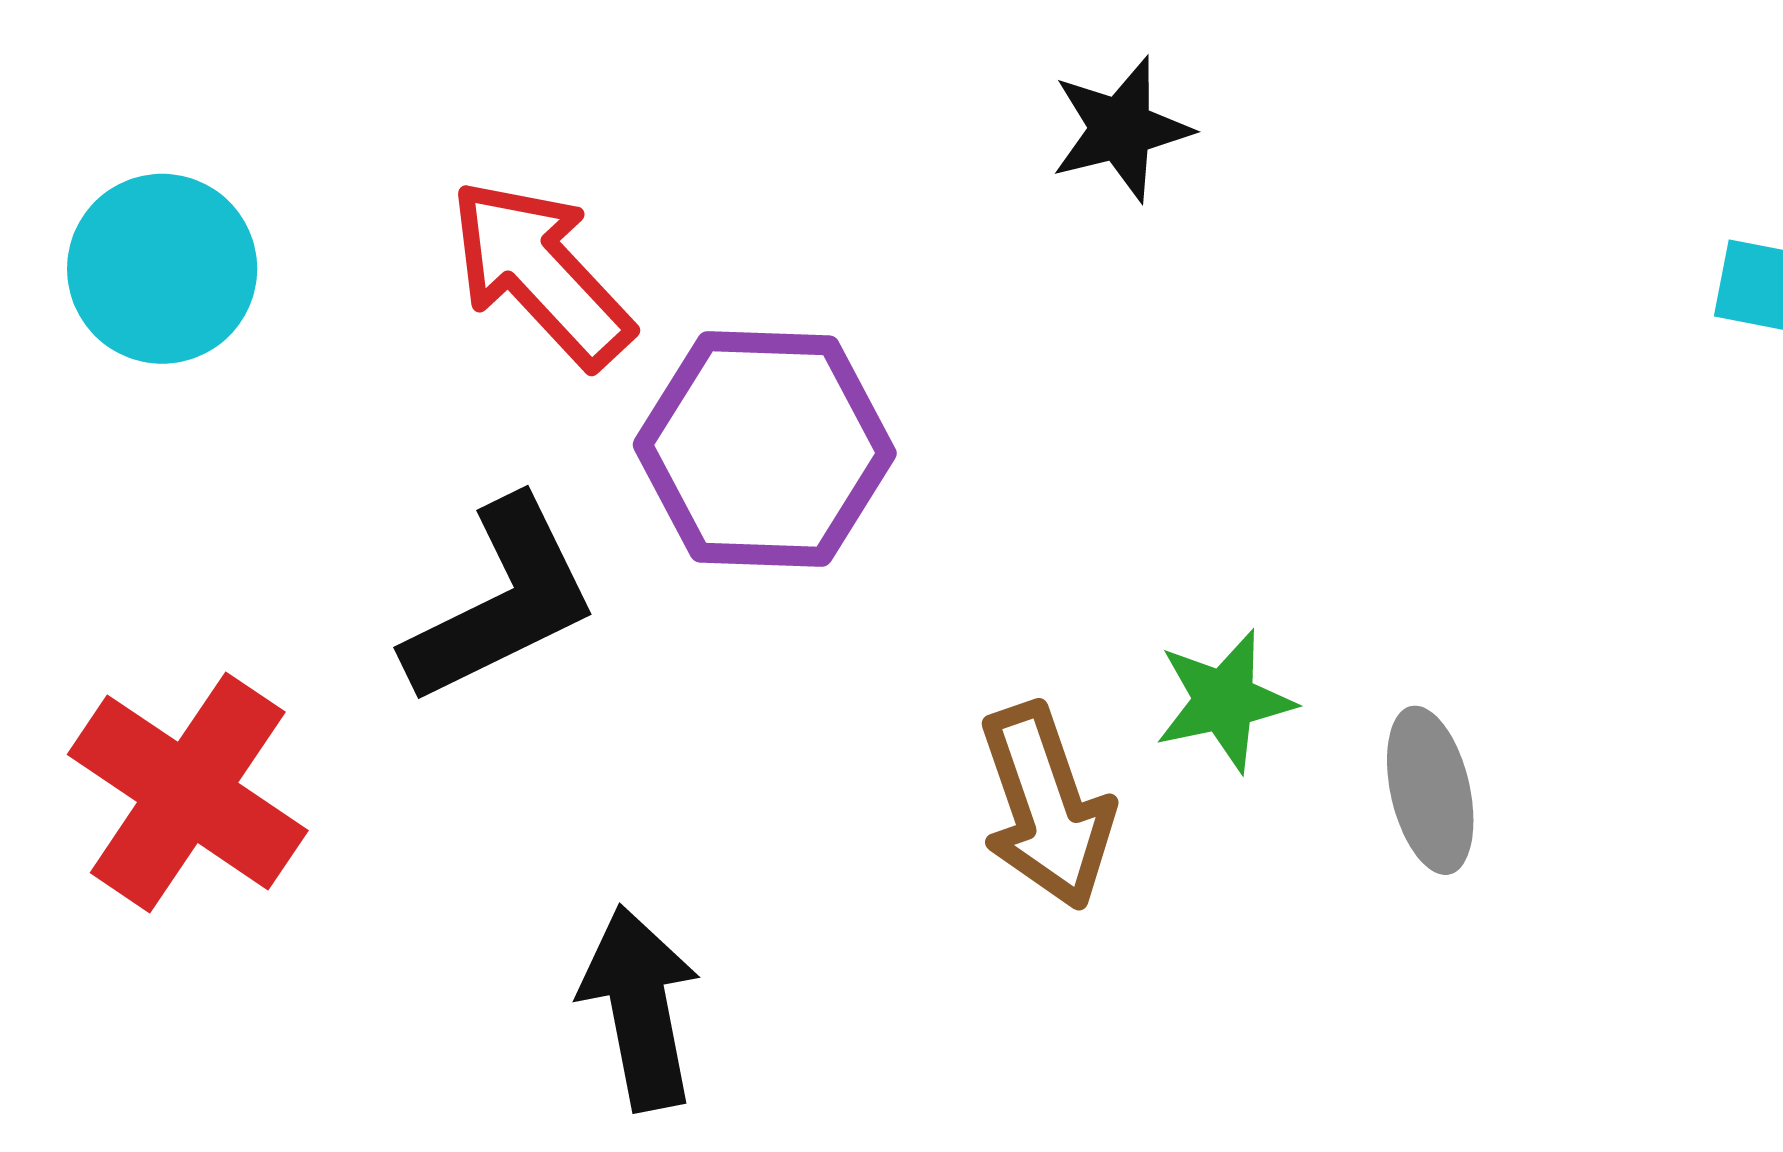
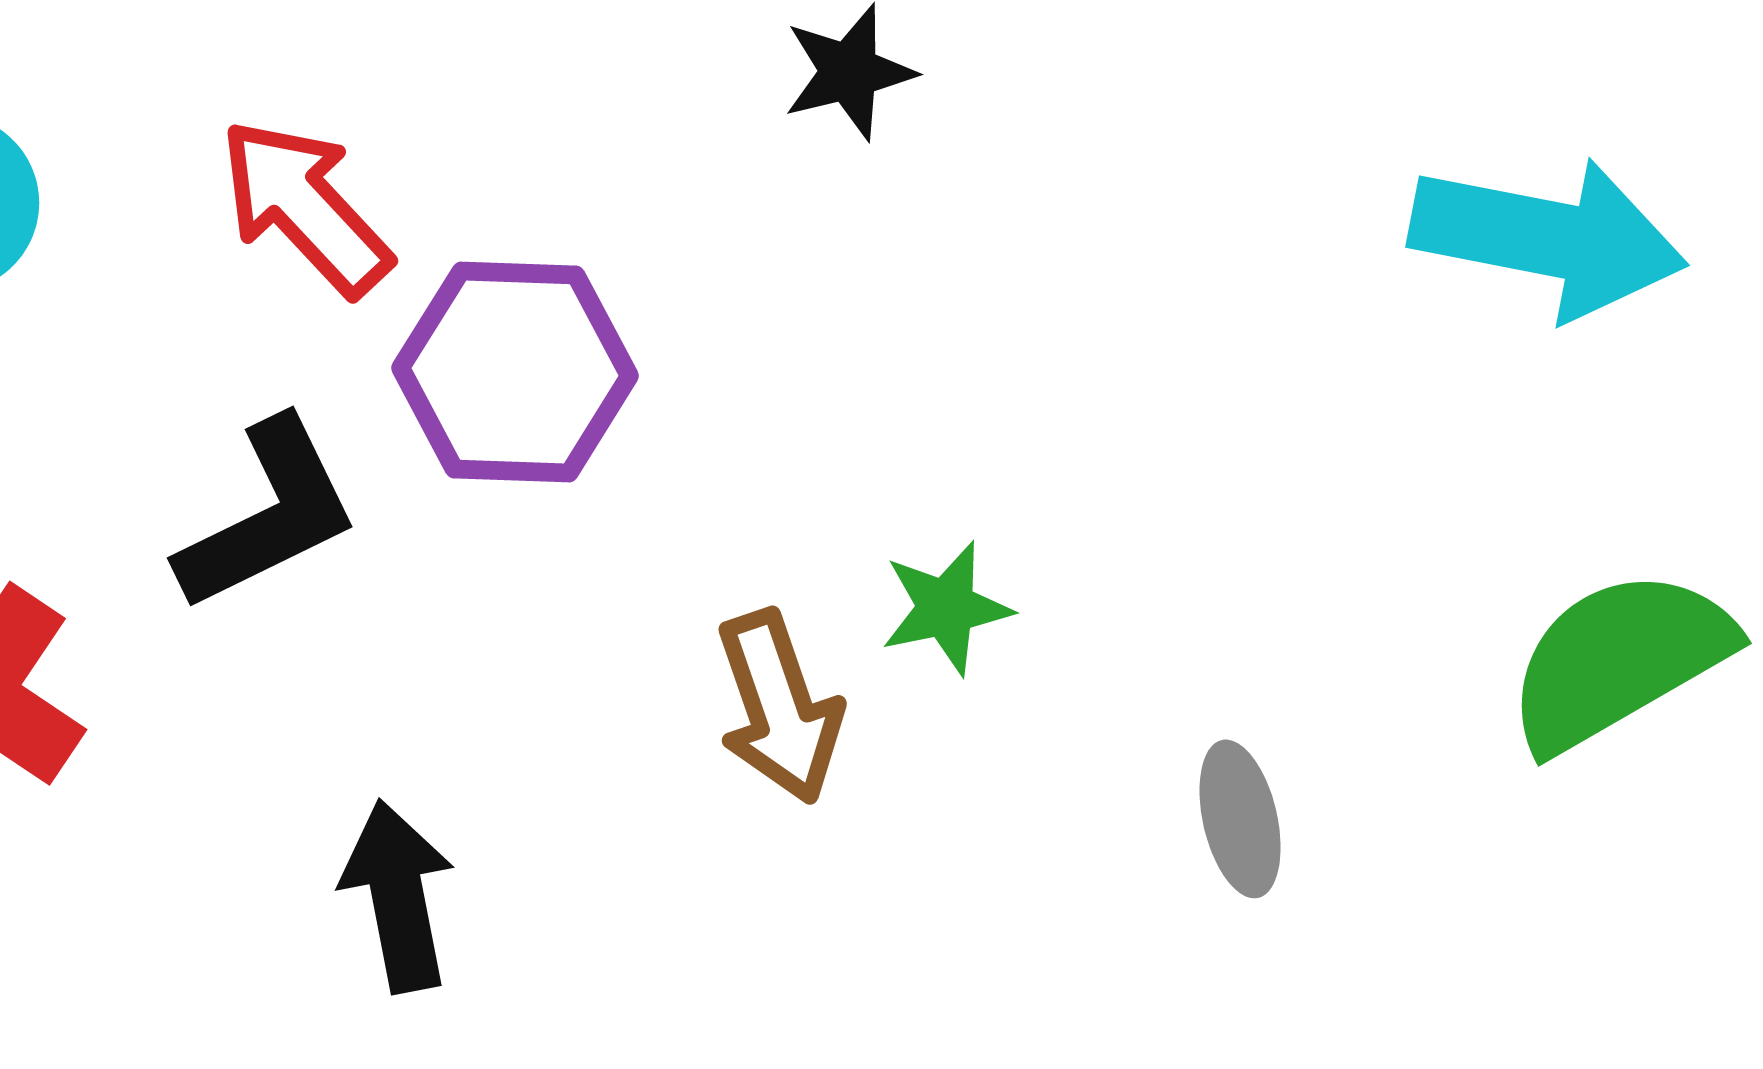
gray ellipse: (1430, 790) -> (1240, 819), moved

